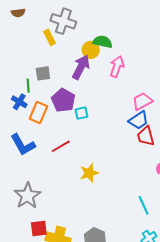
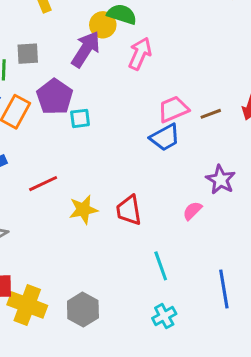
red trapezoid: (146, 136) -> (129, 210), moved
red line: (61, 146) -> (43, 184), moved

